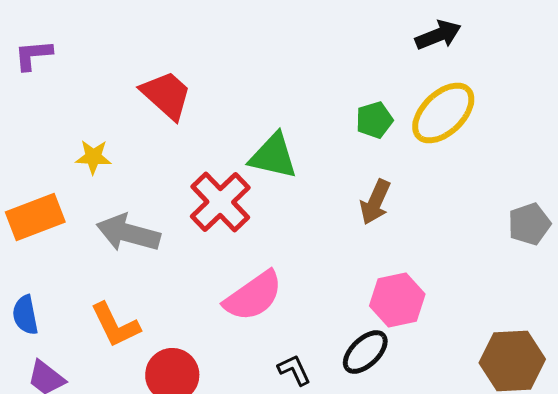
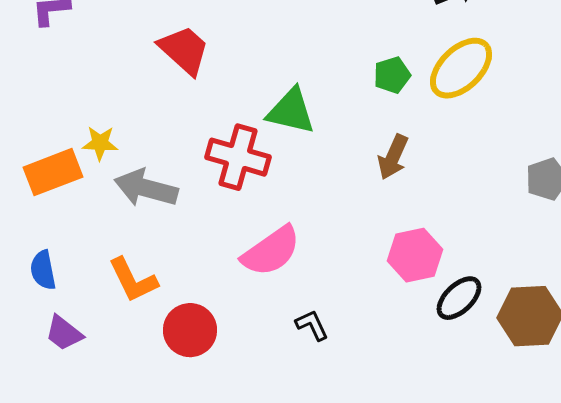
yellow star: (93, 157) -> (100, 143), moved
red cross: (220, 202) -> (238, 157), turned -30
black ellipse: (365, 352) -> (459, 298), moved

